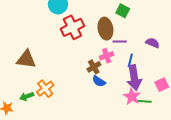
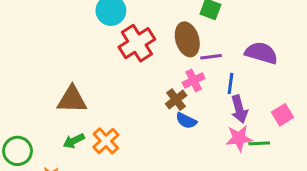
purple semicircle: (153, 43) -> (261, 53), size x1.5
purple arrow: (134, 78) -> (239, 109), size x0.7
green arrow: (27, 96) -> (74, 141), moved
pink star: (132, 97) -> (239, 138), turned -30

